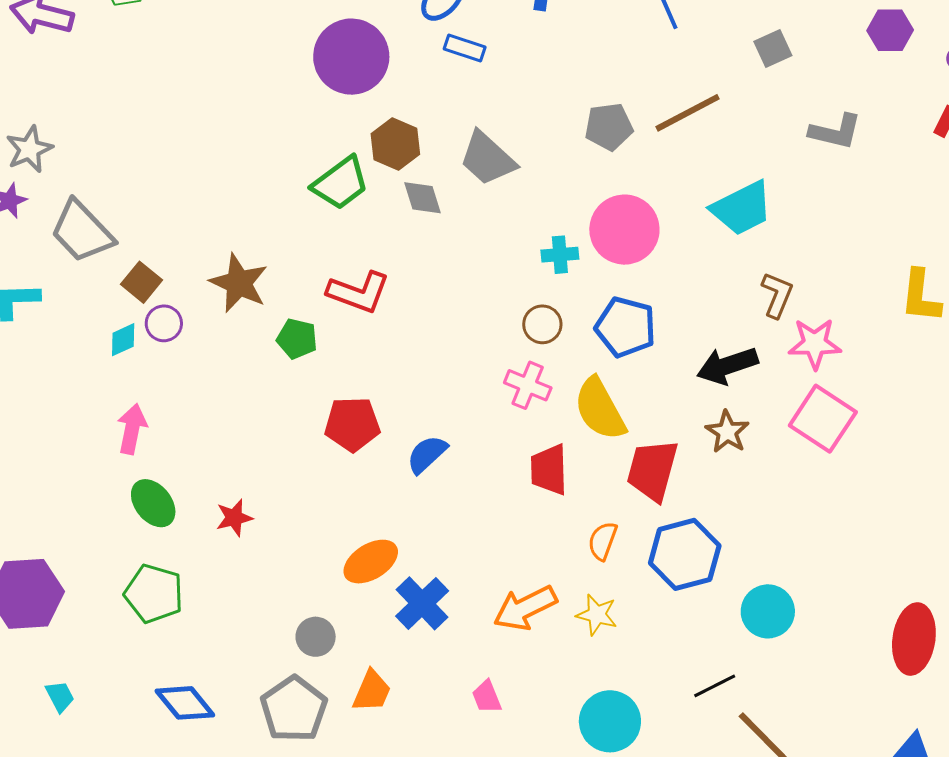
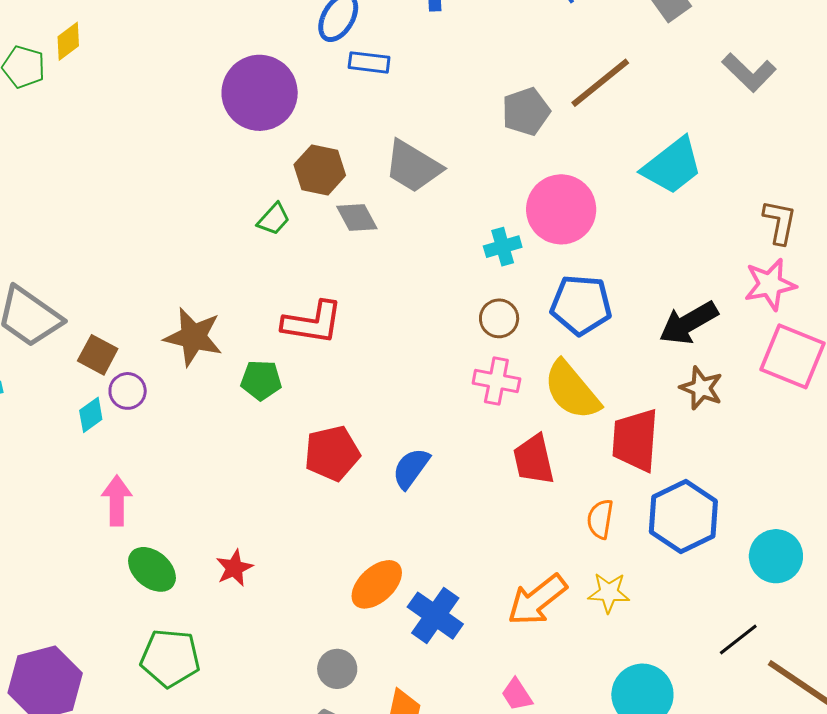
gray L-shape: (835, 132) -> (749, 72), turned 42
green trapezoid: (341, 183) -> (274, 219), size x0.6
brown L-shape: (777, 295) -> (780, 222), moved

